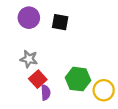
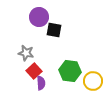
purple circle: (29, 18) -> (39, 17), moved
black square: (60, 22) -> (54, 30), moved

